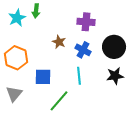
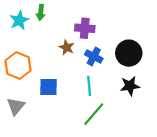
purple cross: (86, 22) -> (85, 28), moved
green line: (59, 101) -> (94, 114), moved

